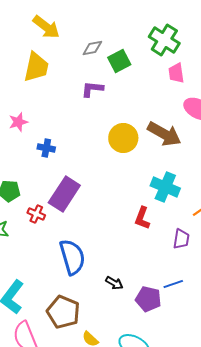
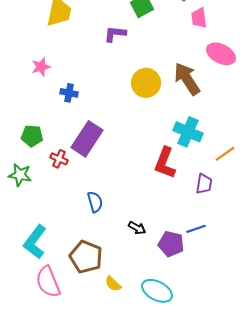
brown arrow: (164, 134) -> (187, 79), turned -152
red L-shape: (142, 218) -> (165, 163), size x1.4
blue semicircle: (72, 257) -> (95, 202), size x0.6

